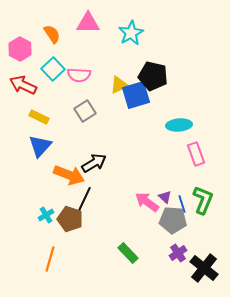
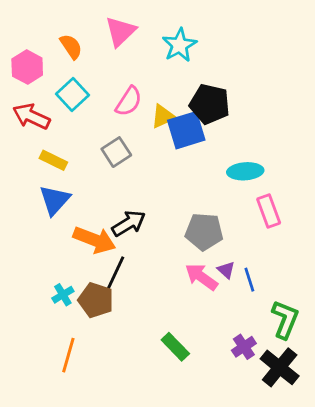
pink triangle: (88, 23) -> (120, 31), turned -45
pink semicircle: (79, 75) -> (129, 101), moved, turned -60
green L-shape: (203, 200) -> (285, 319), moved
gray pentagon: (173, 220) -> (204, 232), moved

